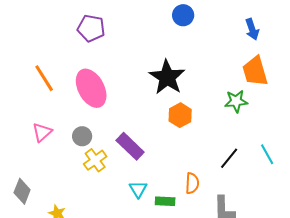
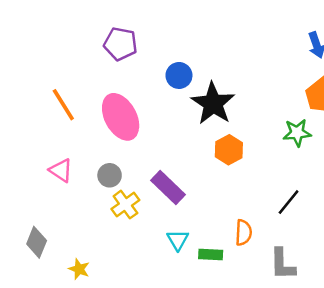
blue circle: (183, 15) -> (179, 75), moved
pink triangle: (42, 132) -> (61, 170), turned -45

